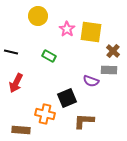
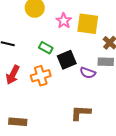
black square: (67, 98) -> (67, 60), moved
orange cross: (45, 114) -> (41, 76), moved, turned -30

